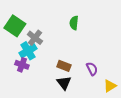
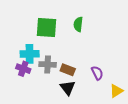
green square: (15, 26) -> (47, 27), moved, turned -30
gray cross: (35, 38) -> (48, 64), moved, turned -35
cyan cross: (28, 51) -> (30, 54), turned 30

